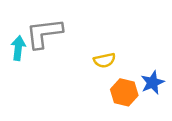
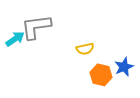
cyan arrow: (18, 48) -> (15, 39), turned 48

